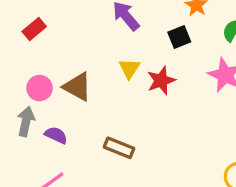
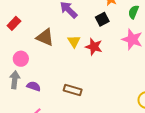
red star: (161, 80) -> (94, 47), turned -30
brown triangle: (77, 87) -> (45, 37), moved

